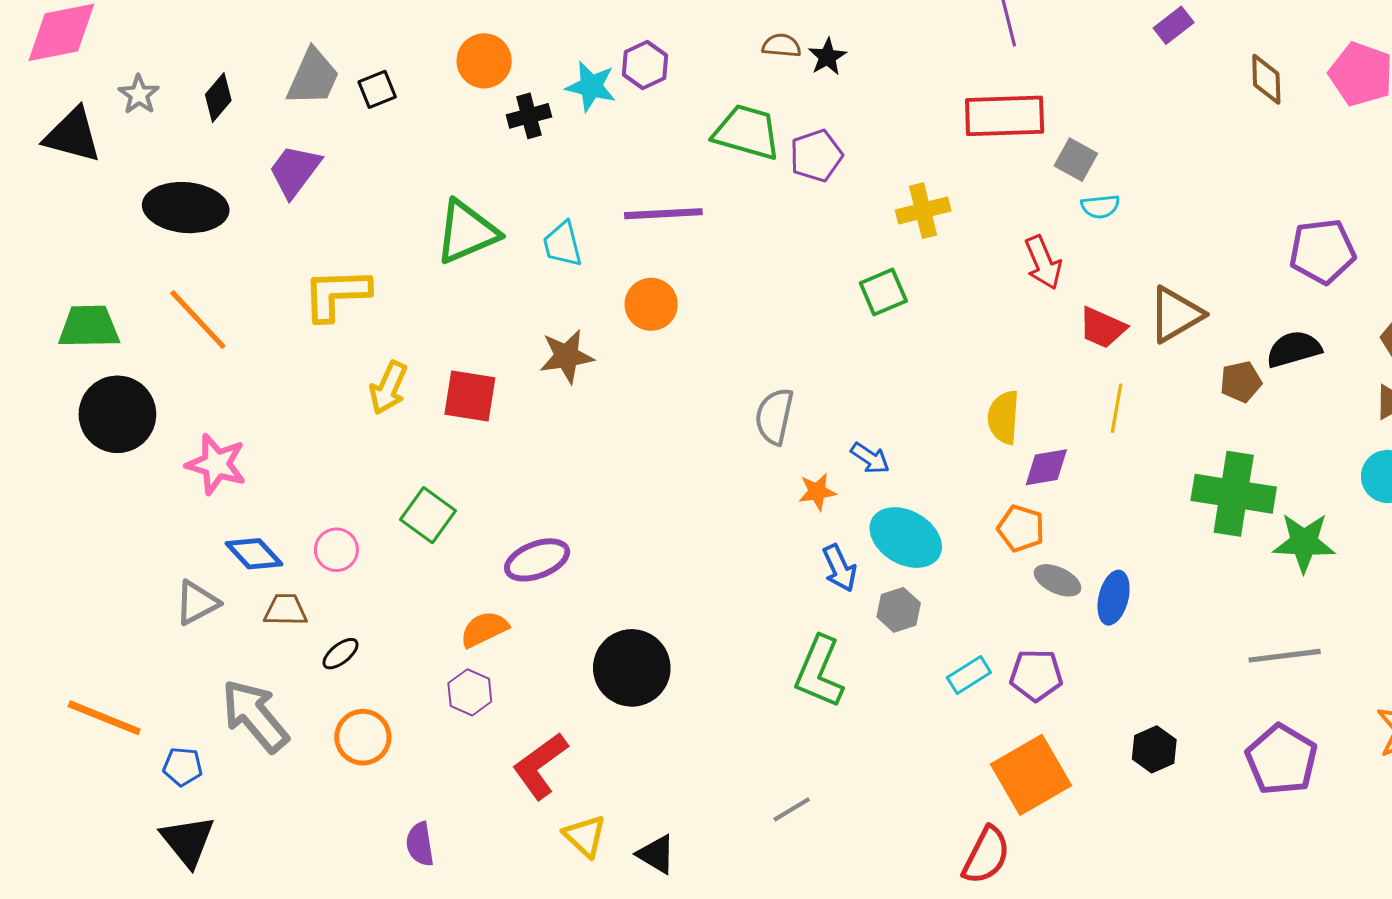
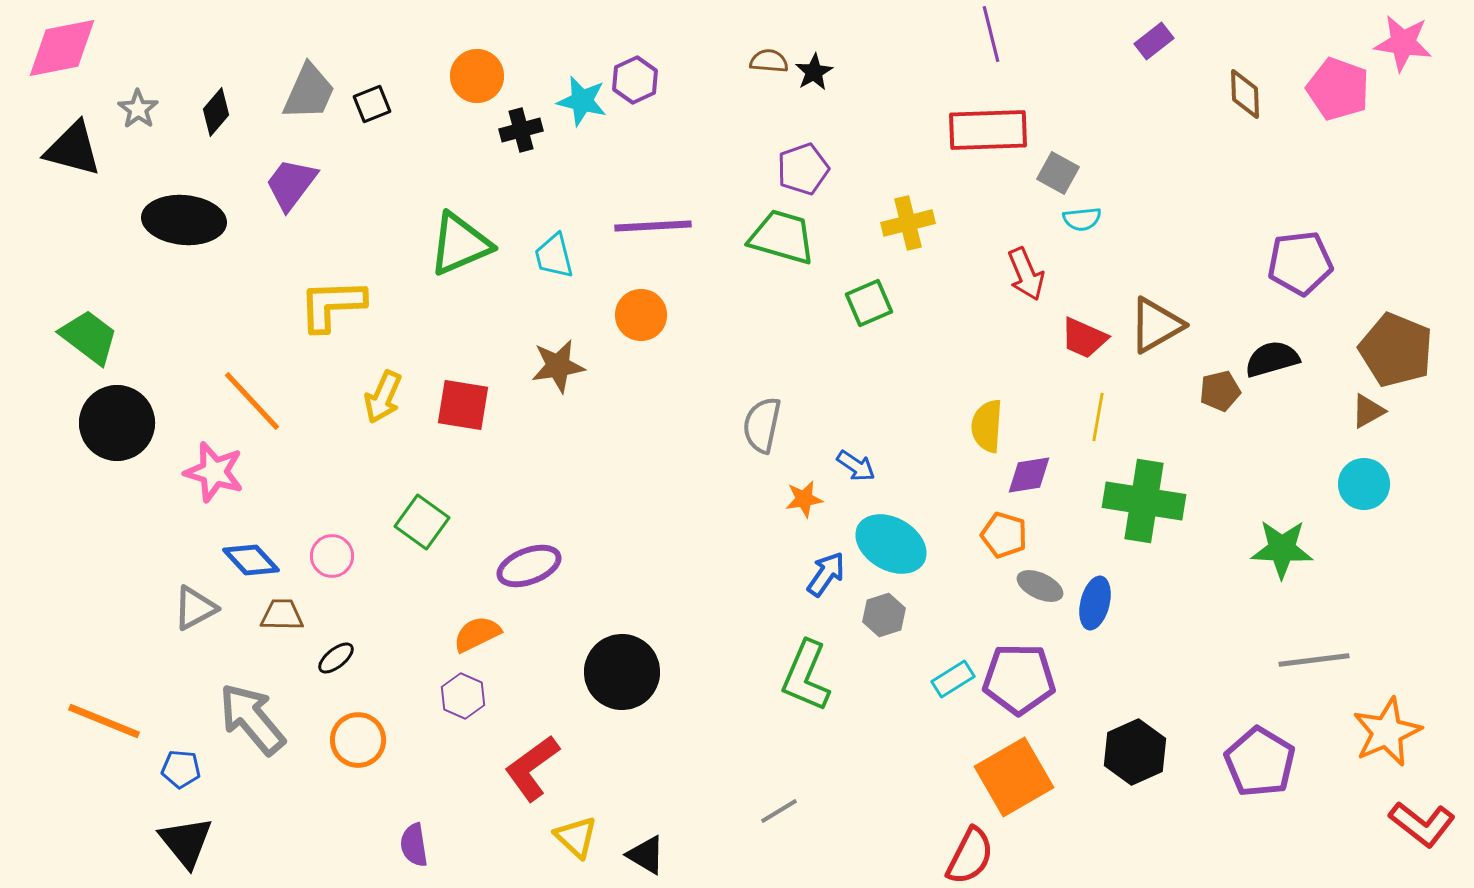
green trapezoid: (747, 132) -> (782, 237), moved
orange line: (198, 320) -> (252, 401), moved
green trapezoid: (89, 327) -> (89, 337), turned 38
green cross: (1234, 494) -> (1144, 501), moved
blue arrow: (840, 568) -> (826, 574), turned -120
gray line: (1285, 656) -> (1314, 660), moved
purple pentagon: (1036, 675) -> (1019, 679), size x1.4
black hexagon: (1154, 749) -> (1135, 752), size x1.4

